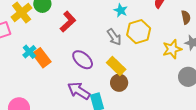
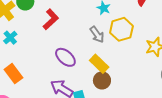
cyan cross: (29, 52) -> (10, 38), moved
orange rectangle: (42, 58) -> (13, 74), moved

